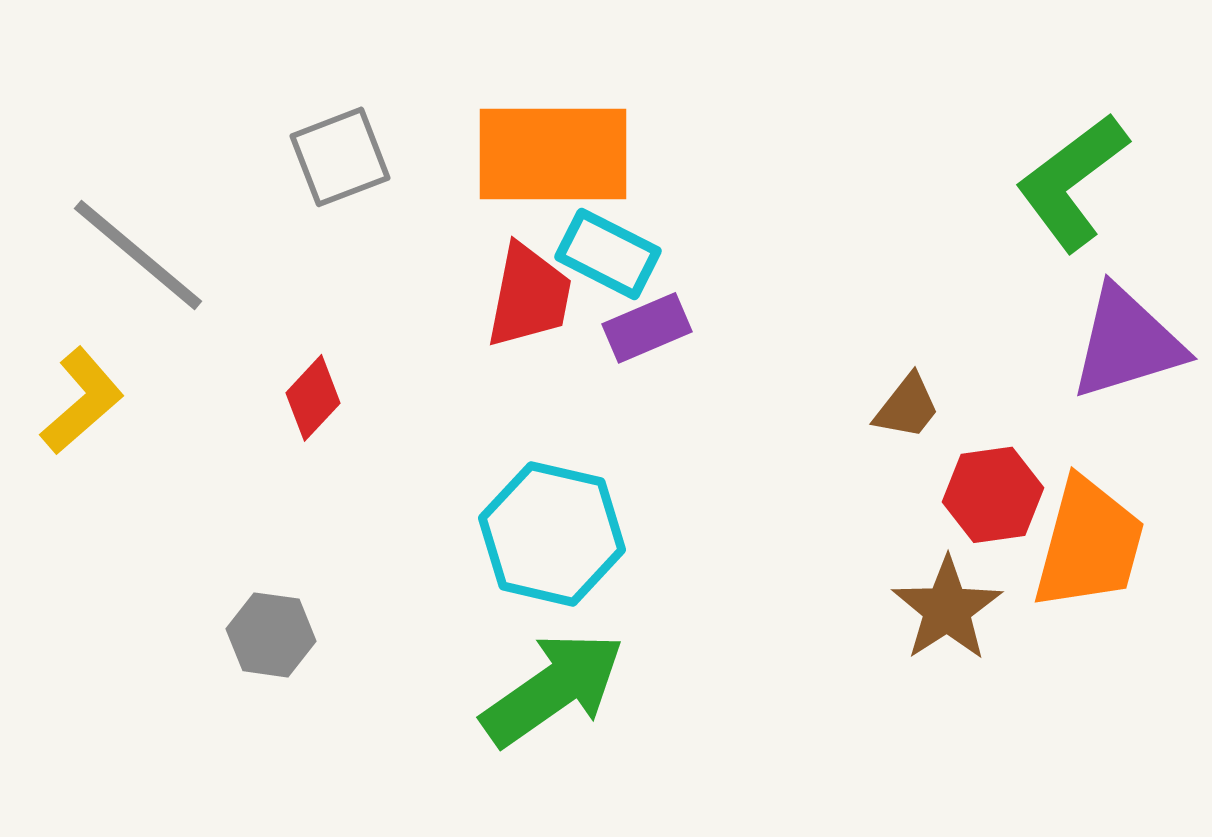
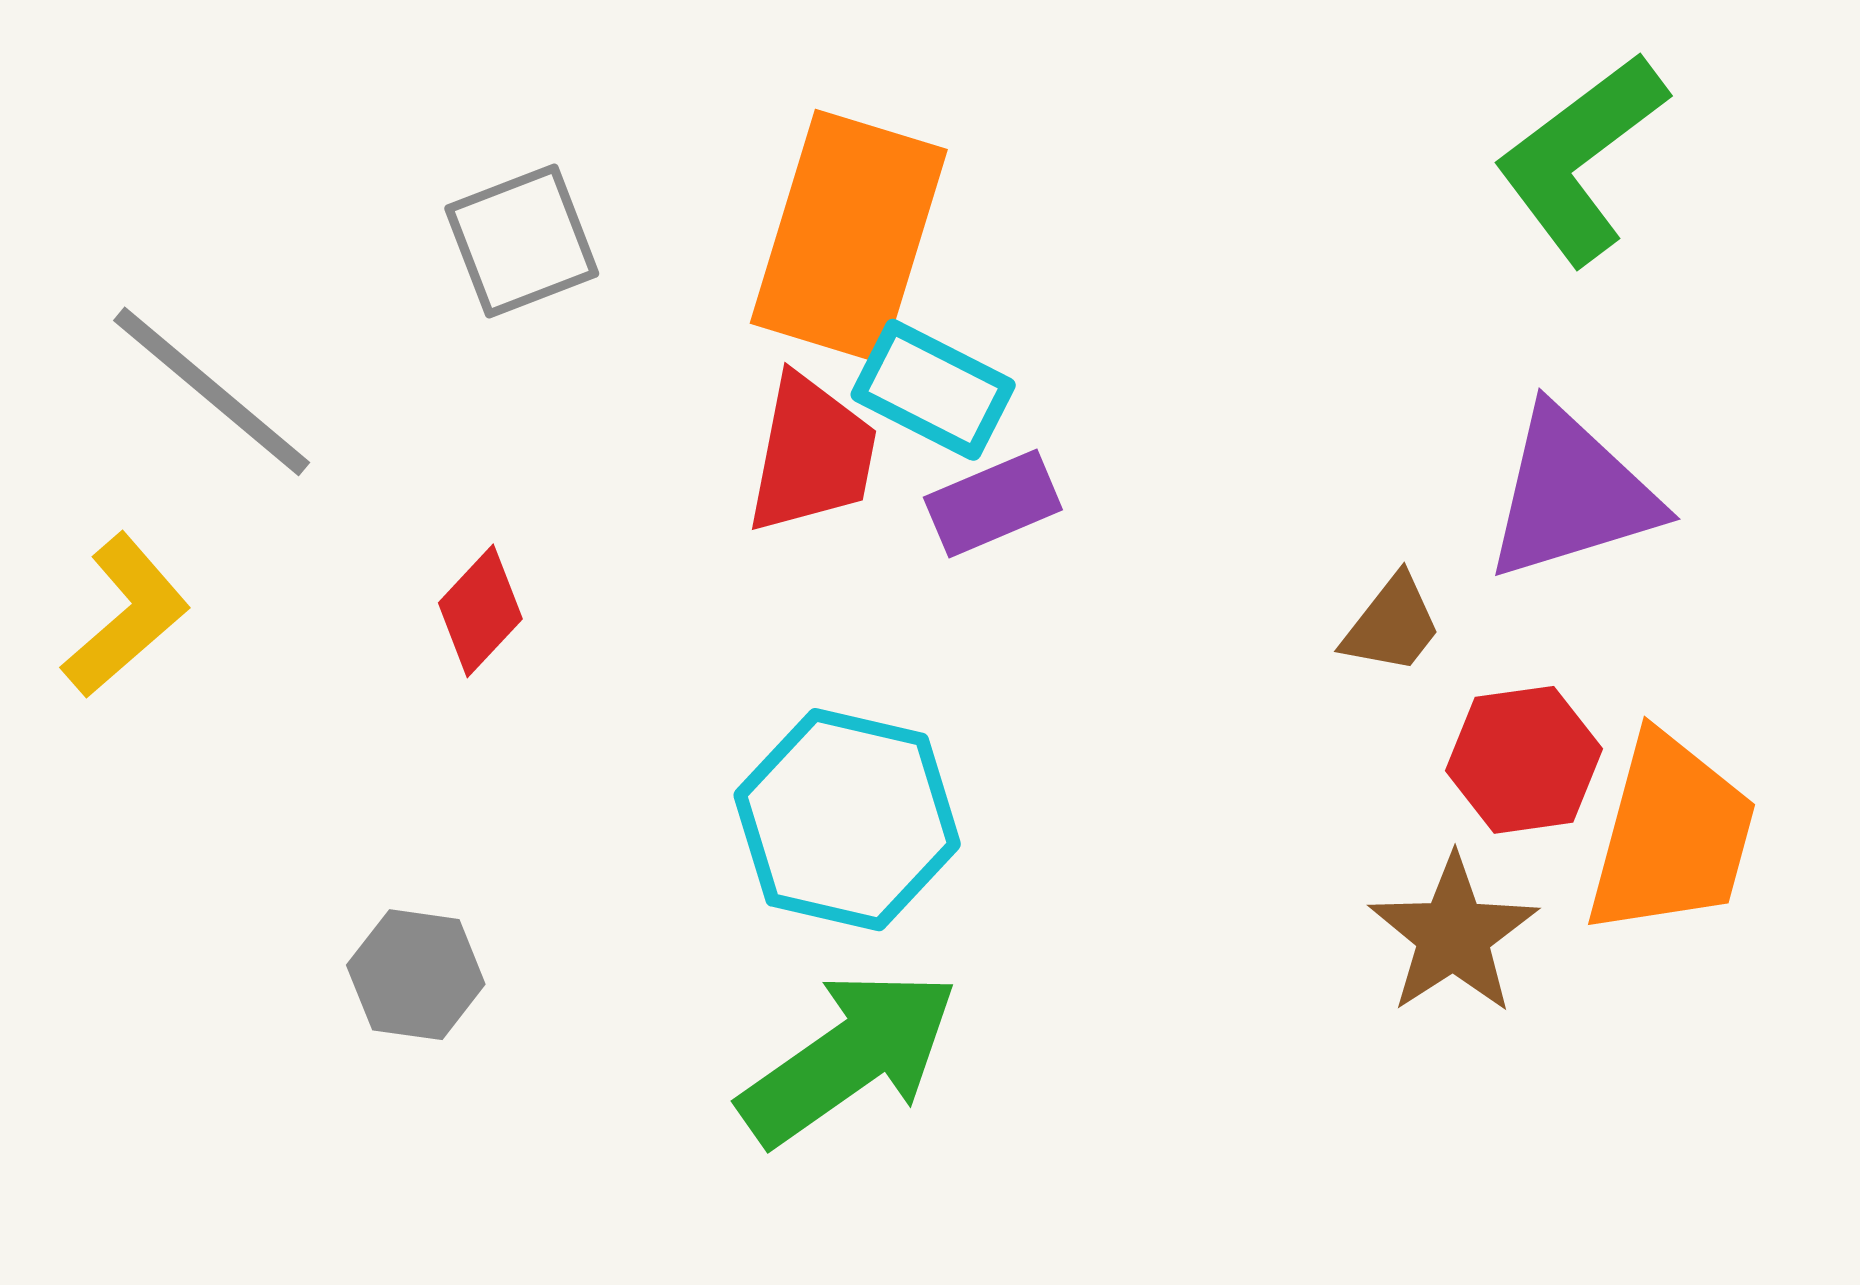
orange rectangle: (553, 154) -> (849, 236), turned -73
green L-shape: (1072, 182) -> (1581, 158), moved
purple triangle: (1127, 343) -> (1572, 494), moved

